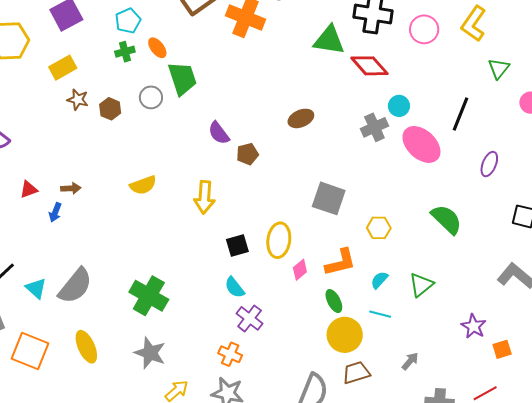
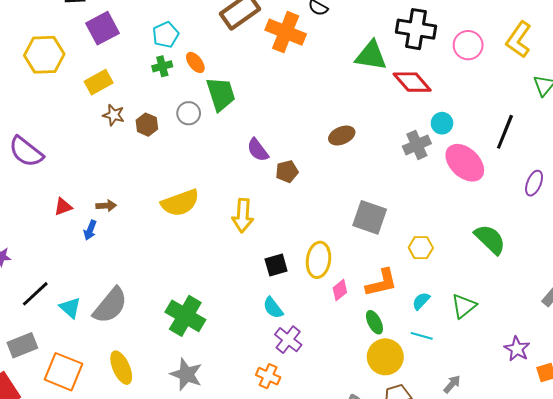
yellow semicircle: (143, 185) -> (180, 203), size x1.4

